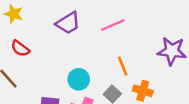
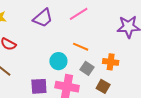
orange line: (123, 66) -> (81, 47), moved, turned -35

